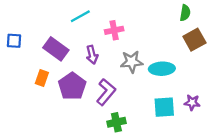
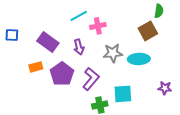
cyan line: (80, 16) -> (79, 16), moved
brown square: (194, 40) -> (148, 31), moved
orange rectangle: (42, 78) -> (36, 67), turned 56
cyan square: (164, 107) -> (123, 94), moved

